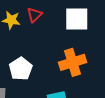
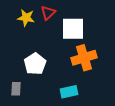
white square: (77, 19) -> (73, 29), moved

